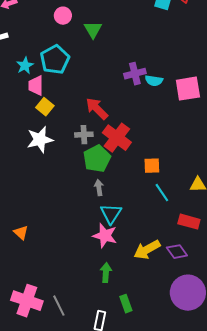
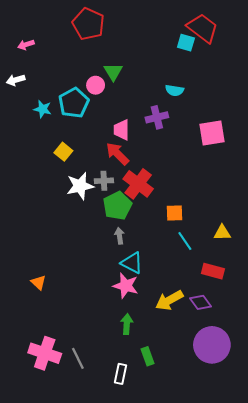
pink circle: (63, 16) -> (96, 85), moved
cyan star: (25, 66) -> (43, 109), turned -30
cyan semicircle: (154, 81) -> (175, 90), moved
pink trapezoid: (36, 86) -> (122, 130), moved
white star: (40, 140) -> (80, 186), moved
cyan triangle: (111, 214) -> (132, 263), turned -35

